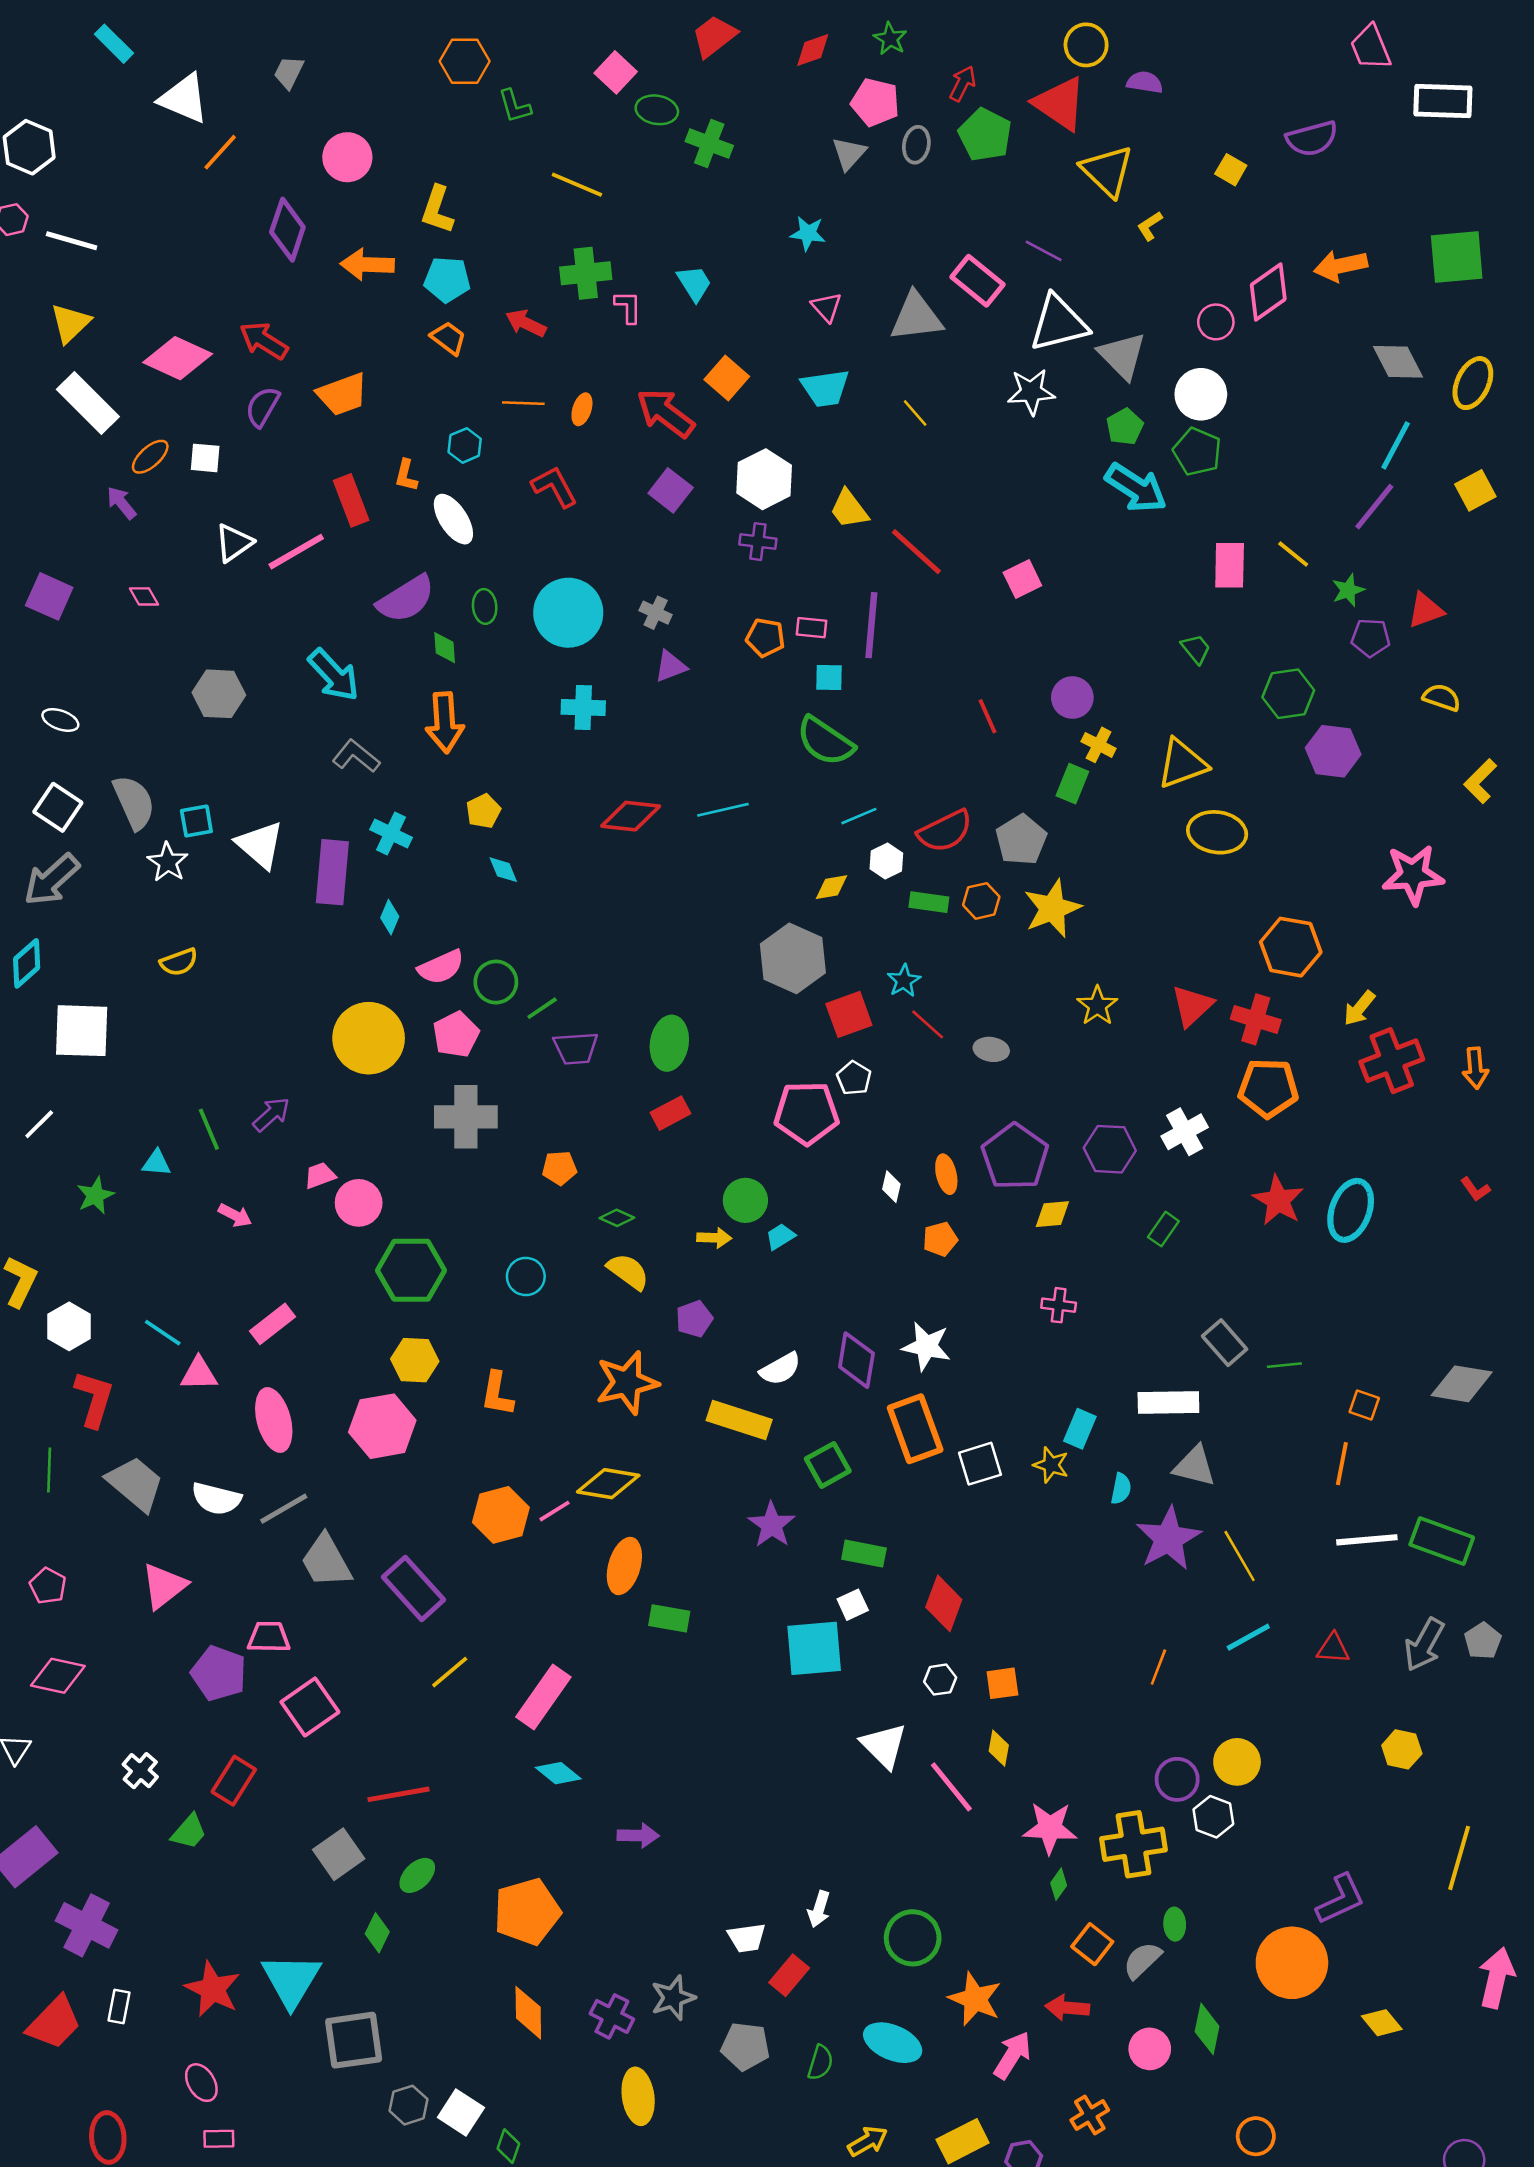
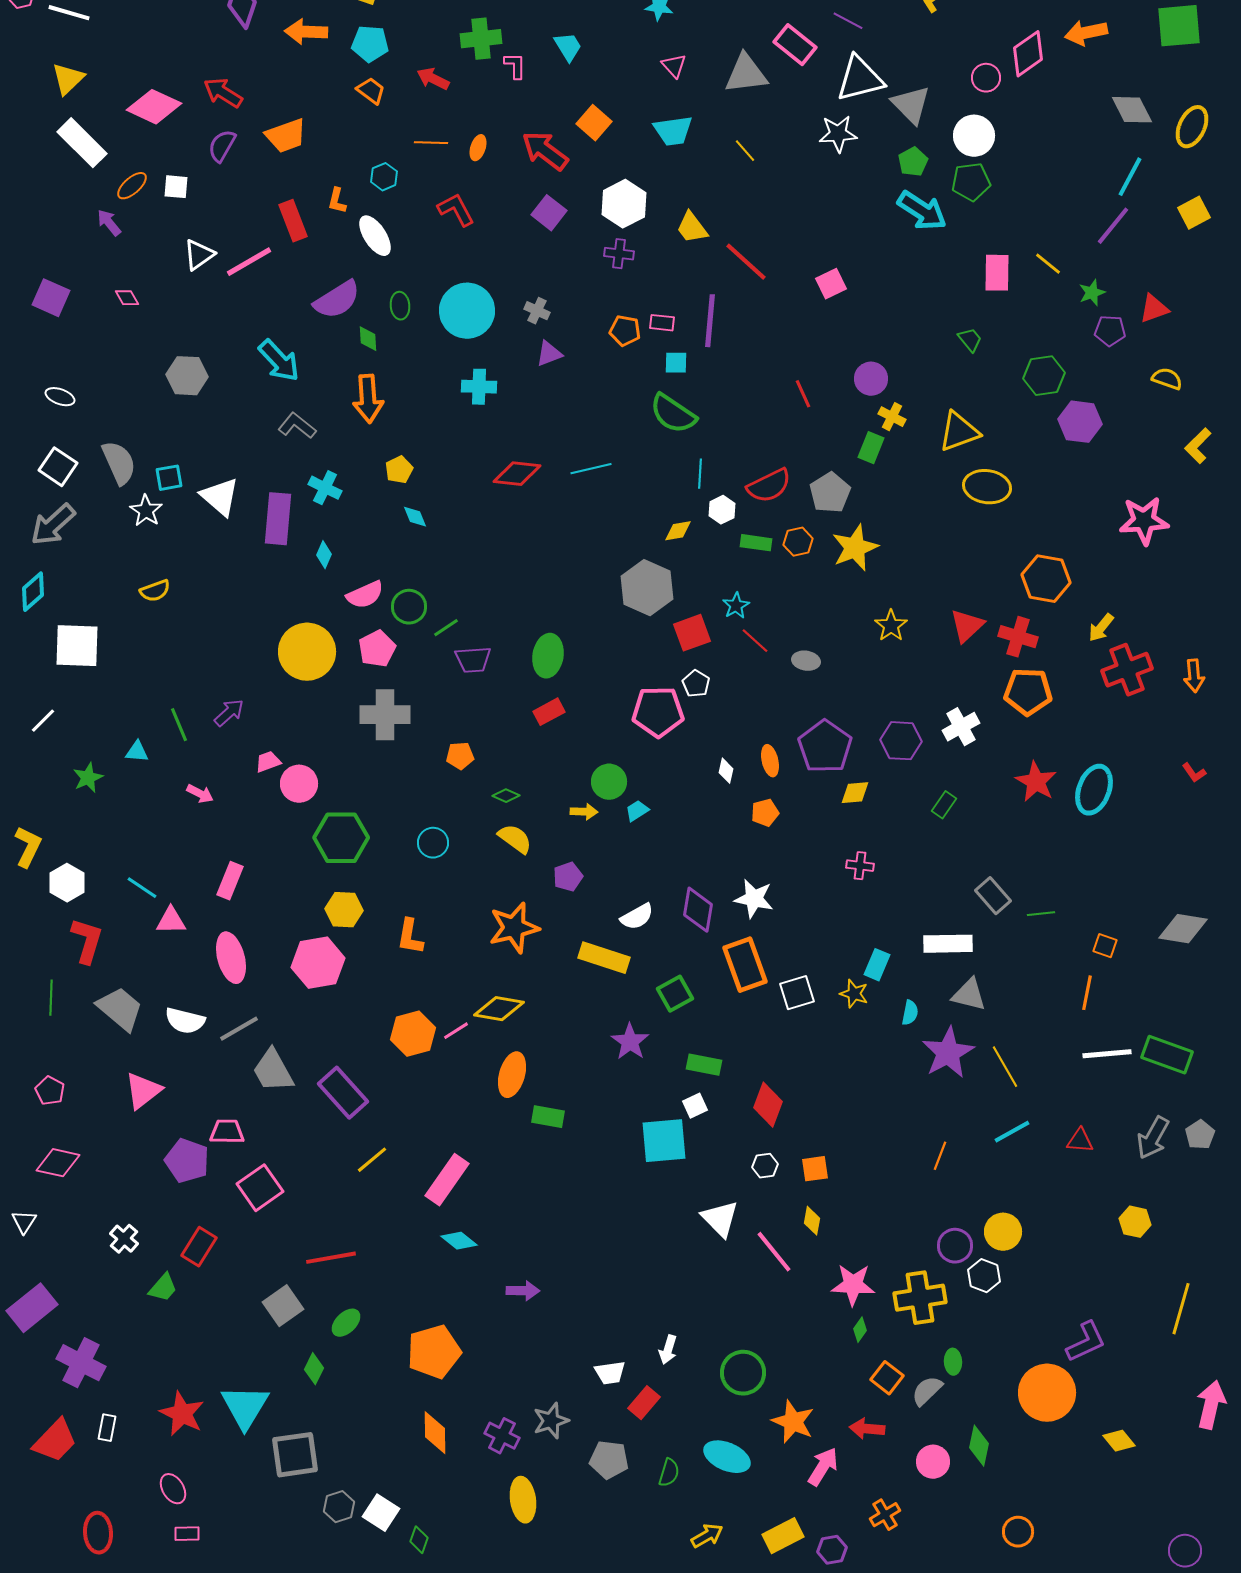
green pentagon: (1197, 452) -> (971, 182), turned -30
cyan line: (859, 816) -> (700, 474), turned -64
pink rectangle: (272, 1324) -> (230, 881), turned -30

